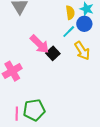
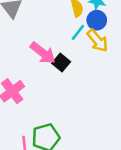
yellow arrow: (82, 51) -> (97, 41), moved

